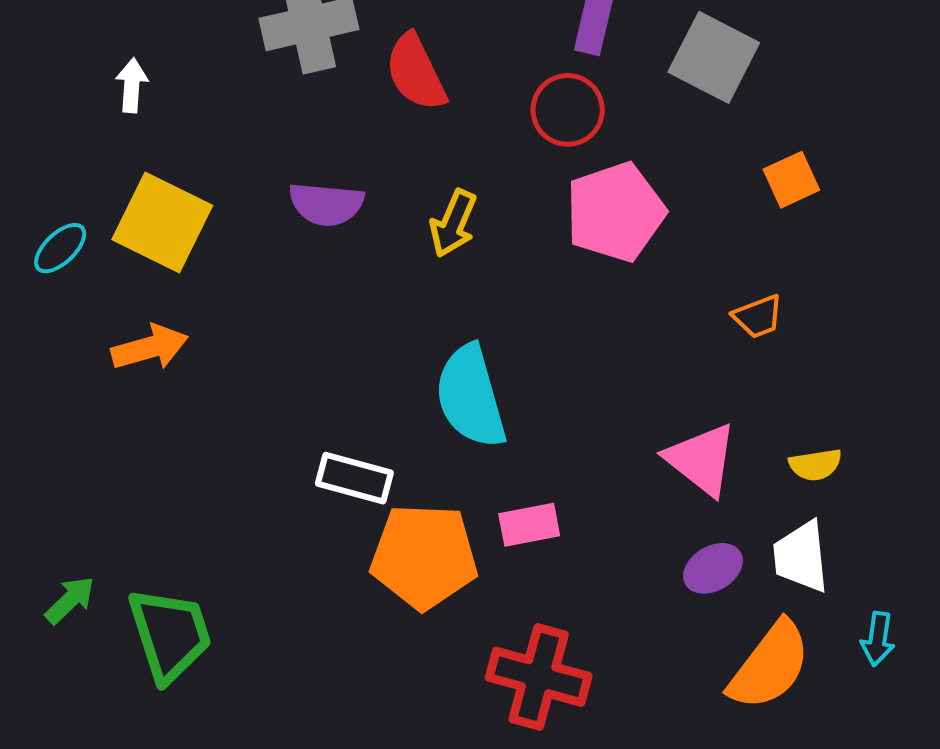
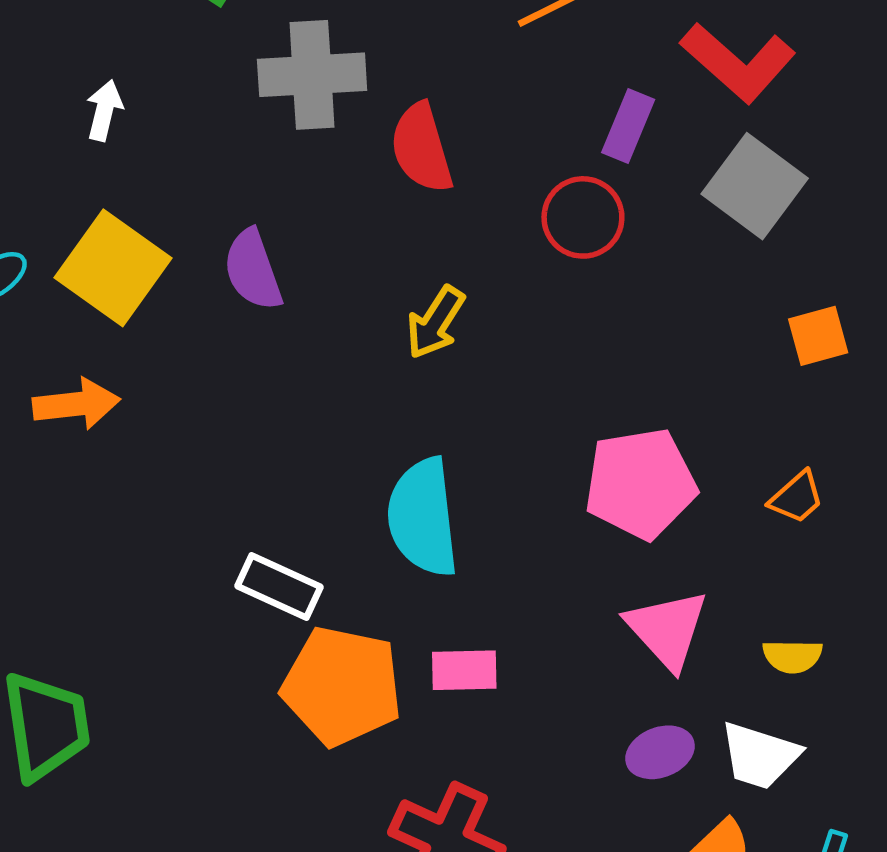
purple semicircle: (326, 204) -> (253, 270), moved, turned 56
pink pentagon: (615, 212) -> (641, 484), moved
orange trapezoid: (758, 317) -> (797, 497), moved, turned -30
white trapezoid: (801, 557) -> (760, 756), turned -76

